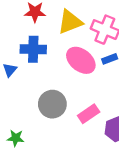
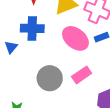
pink rectangle: (89, 114) -> (82, 75), moved

